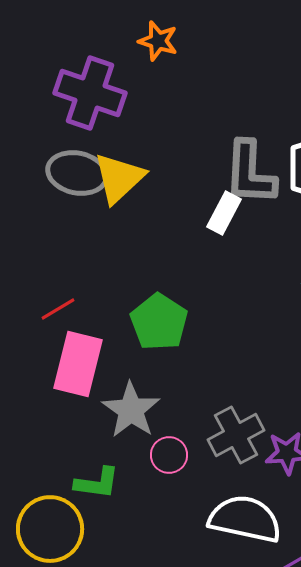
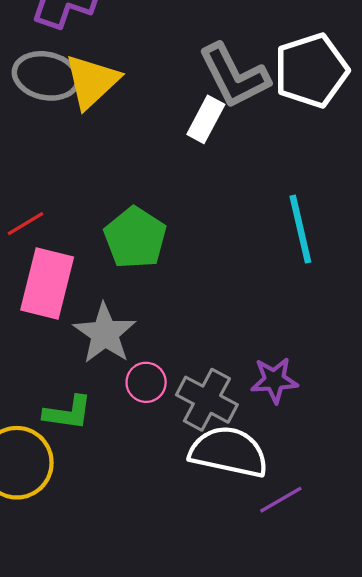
gray L-shape: (250, 173) -> (234, 76), turned -30
gray cross: (236, 435) -> (207, 400), moved, turned -34

